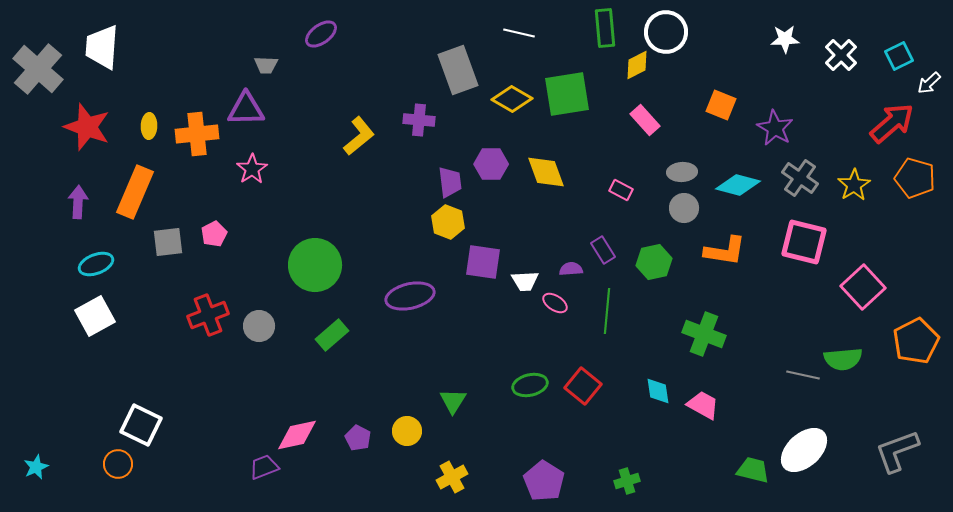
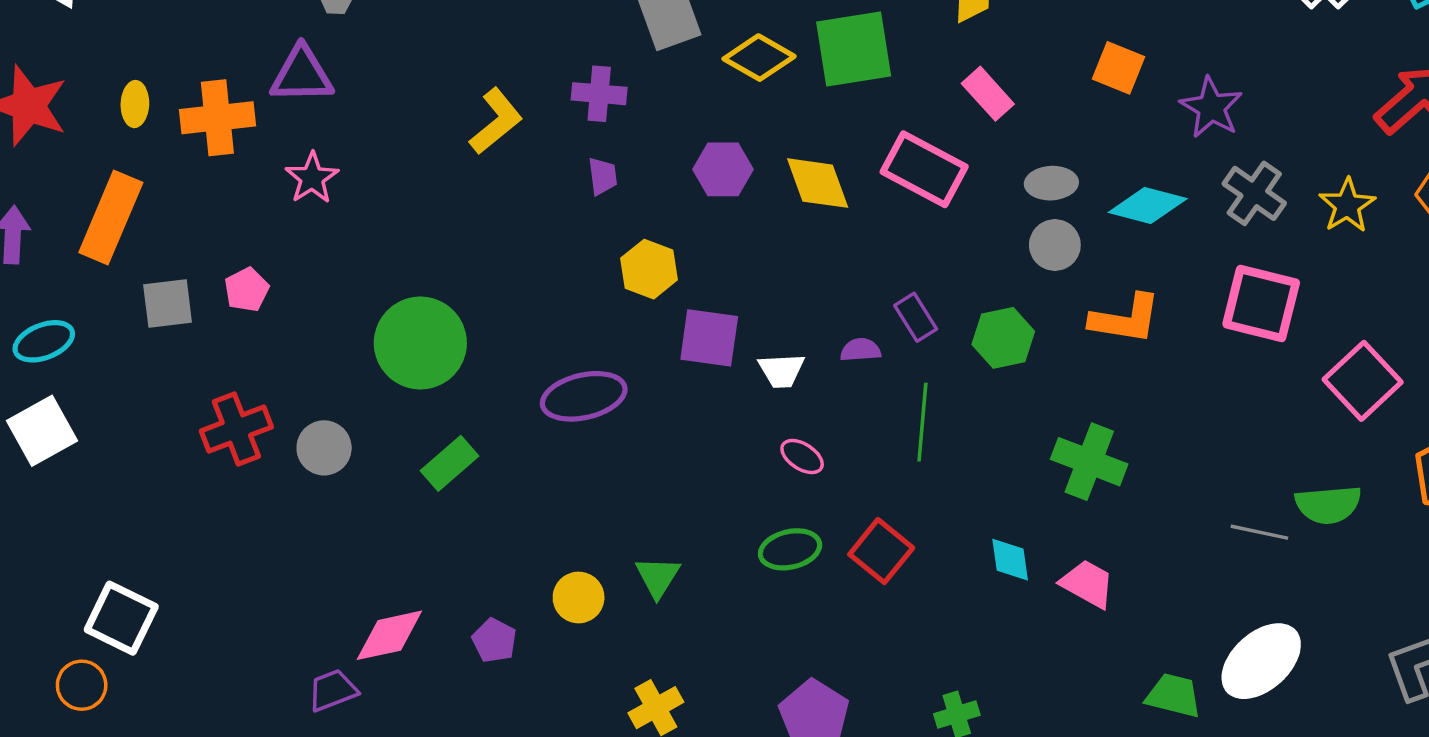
purple trapezoid: (450, 182) -> (603, 176), moved, size x0.7
pink rectangle: (621, 190) -> (924, 169), moved, size x2.0
pink ellipse: (555, 303) -> (802, 457), moved
yellow circle: (407, 431) -> (579, 598), moved

